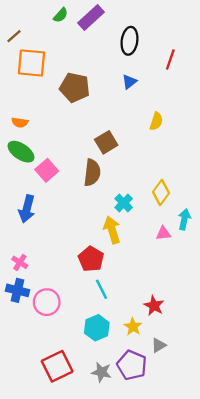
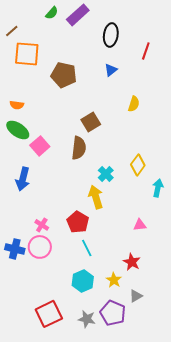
pink triangle: (163, 233) -> (140, 225), moved
pink cross: (20, 262) -> (42, 225), moved
pink circle: (47, 302) -> (40, 247), moved

